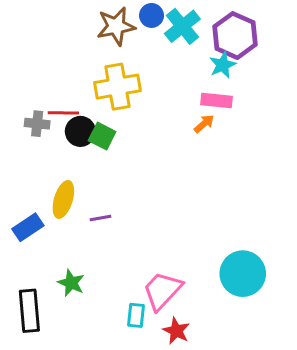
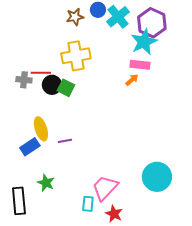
brown star: (116, 26) -> (75, 17), size x0.7
cyan star: (223, 65) -> (144, 42), size x1.5
yellow ellipse: (63, 199) -> (41, 129), turned -35
blue rectangle: (28, 227) -> (30, 147), moved

